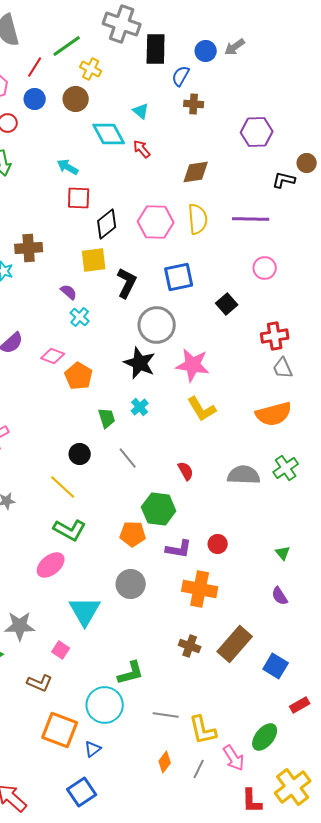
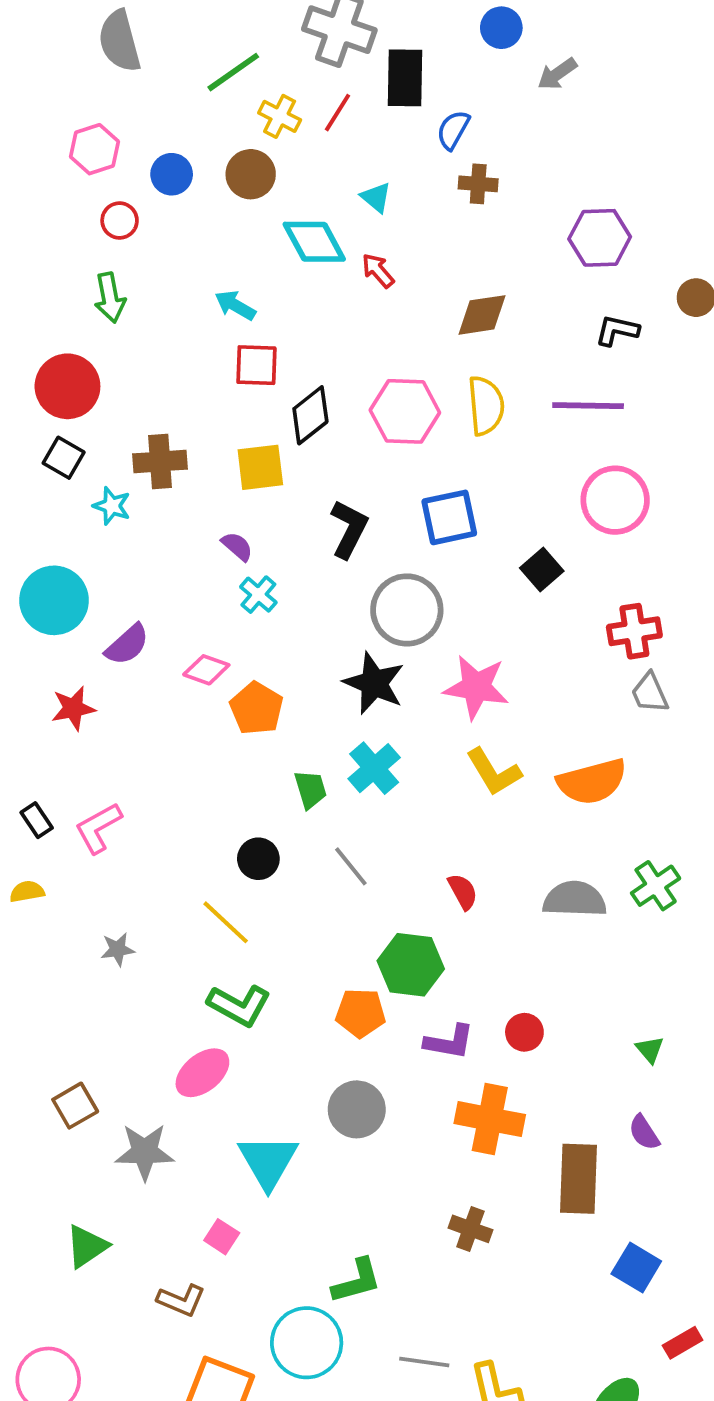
blue circle: (206, 51) -> (501, 28), moved
red line: (35, 67) -> (337, 113), moved
black L-shape: (284, 180) -> (617, 330), moved
yellow square: (94, 260) -> (260, 467), moved
pink circle: (265, 268) -> (615, 500), size x1.5
cyan cross: (140, 407) -> (374, 768), size x1.5
orange semicircle: (274, 414) -> (592, 782), moved
gray star: (20, 626) -> (145, 1152), moved
brown rectangle: (235, 644) -> (578, 1179), moved, turned -39

